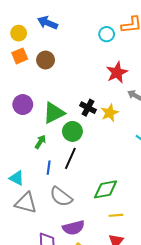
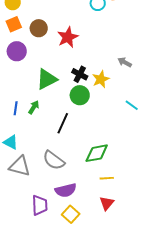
red star: (117, 72) -> (68, 37), moved
purple circle: (23, 105) -> (17, 51), moved
green circle: (72, 131) -> (80, 95), moved
blue line: (49, 168) -> (16, 108), moved

